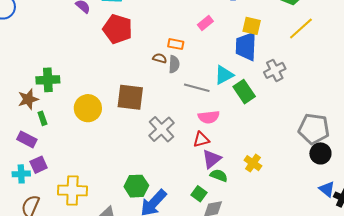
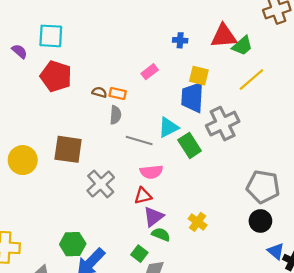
brown semicircle: (160, 58) -> (99, 92), moved
gray cross: (275, 70) -> (223, 124), size x1.4
black circle: (320, 153) -> (260, 221), moved

